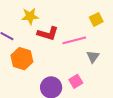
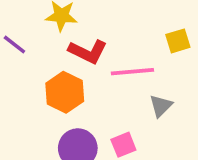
orange hexagon: (22, 59) -> (65, 92), moved

